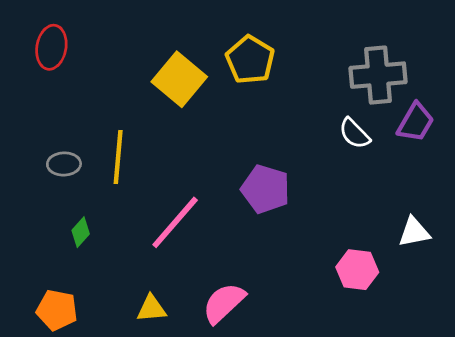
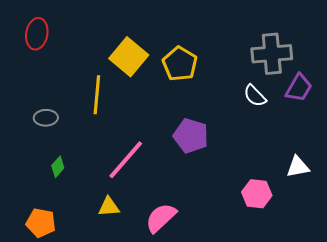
yellow pentagon: (250, 60) -> (180, 64), moved
yellow line: (118, 157) -> (97, 95), moved
yellow triangle: (151, 309) -> (109, 207), moved

